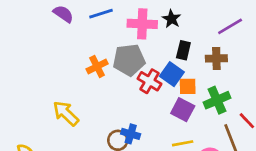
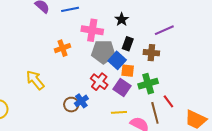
pink cross: (142, 24) -> (92, 30), moved
gray pentagon: (129, 60) -> (103, 52), moved
red cross: (149, 81) -> (99, 82), moved
blue cross: (131, 134) -> (81, 101), turned 32

